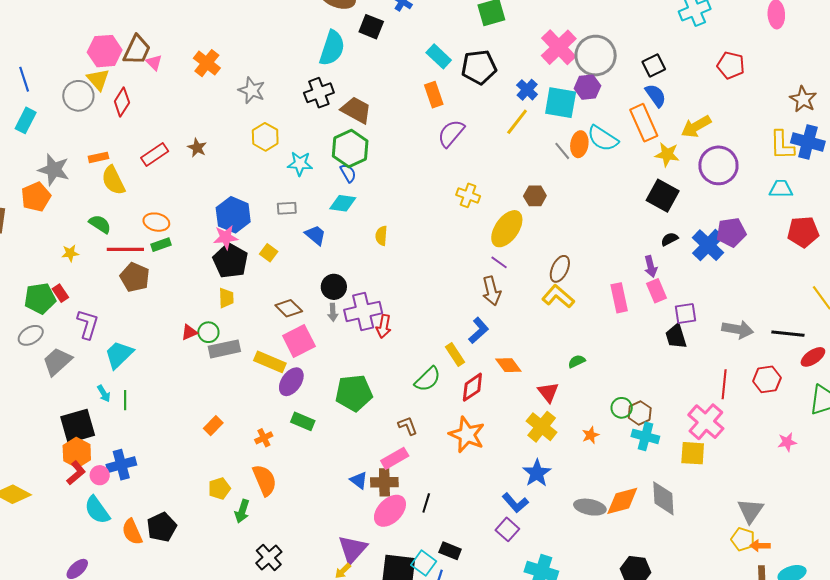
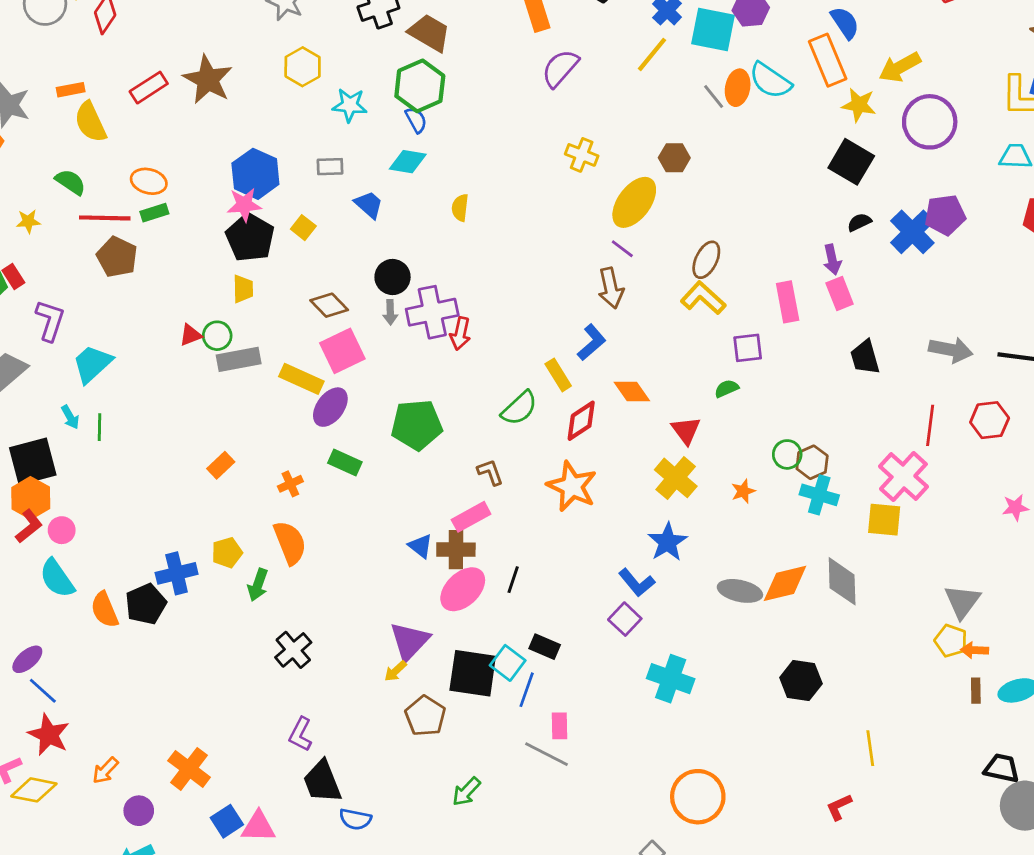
brown star: (197, 148) -> (208, 80), size x1.8
purple square: (685, 314) -> (748, 348), moved
blue cross: (121, 465) -> (177, 573), moved

